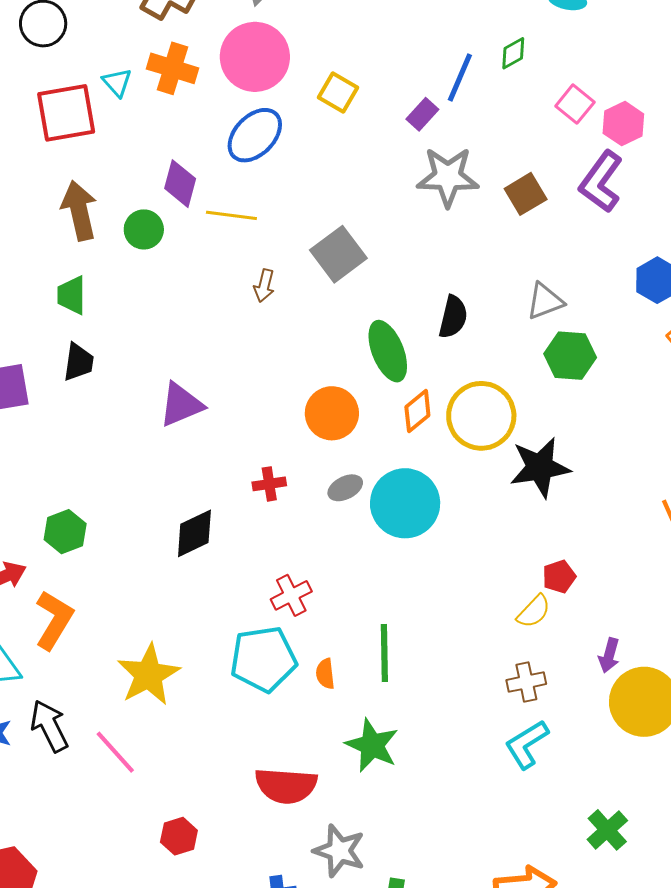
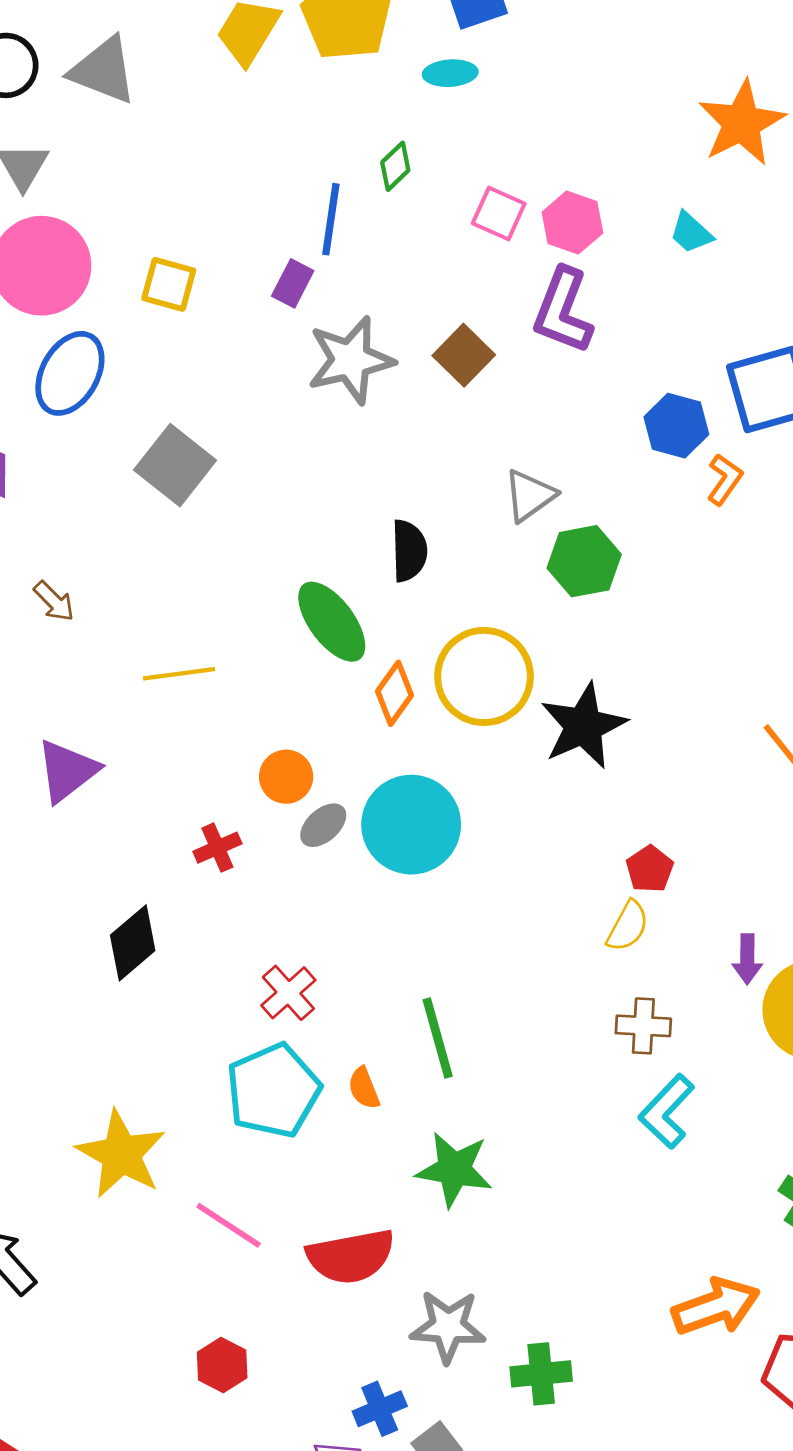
yellow line: (231, 215) -> (179, 674), moved
gray square: (338, 254) -> (175, 465), moved
brown arrow: (264, 286) -> (54, 601), moved, turned -44
orange circle: (332, 413) -> (286, 777), moved, size x0.7
brown cross: (526, 682) -> (643, 1026), turned 30
pink line: (115, 752) -> (229, 1225), moved

